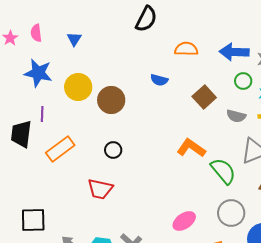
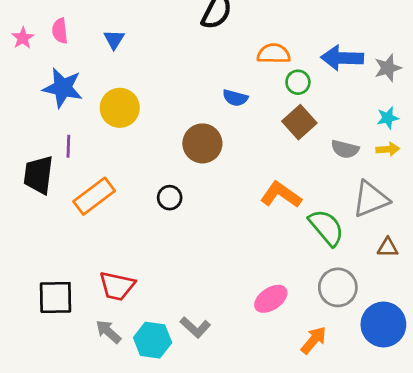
green circle: (243, 81) -> (298, 82), moved
brown circle: (111, 100) -> (202, 143), moved
red trapezoid: (100, 189) -> (117, 286), moved

